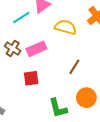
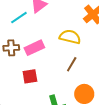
yellow semicircle: (66, 27) -> (70, 37), moved
brown cross: (13, 48) -> (11, 48), turned -35

